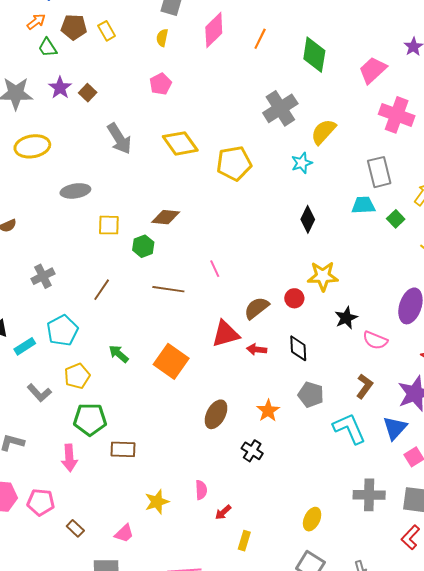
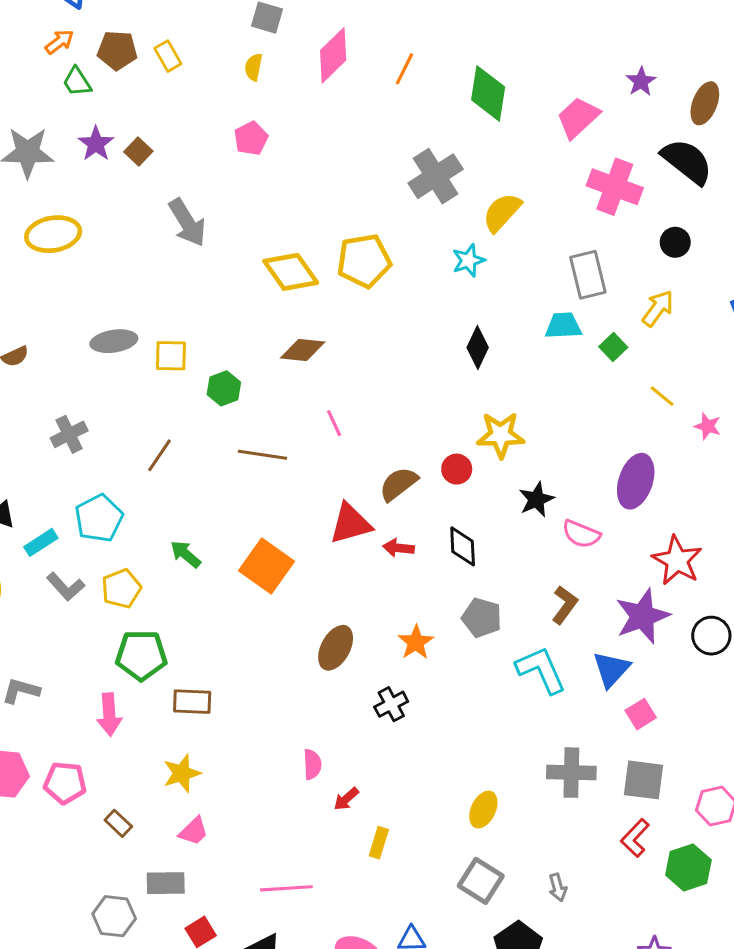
yellow diamond: (180, 143) -> (291, 272), moved
gray ellipse: (75, 191) -> (114, 341), moved
brown diamond: (166, 217) -> (303, 350), moved
gray L-shape: (39, 393) -> (66, 587), moved
black cross: (252, 451) -> (391, 704), turned 30
yellow star: (157, 502) -> (182, 773), moved

